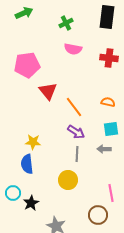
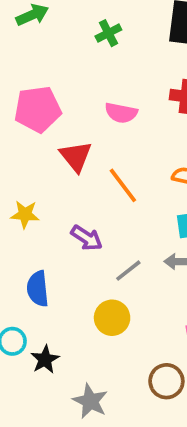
pink semicircle: (73, 49) -> (121, 113), moved
purple arrow: (76, 132) -> (87, 238), moved
yellow star: (33, 142) -> (25, 214), moved
gray line: (77, 154) -> (128, 271), turned 49

